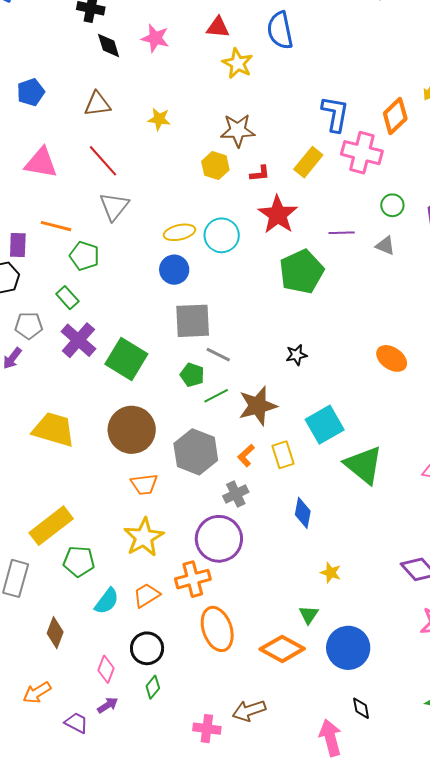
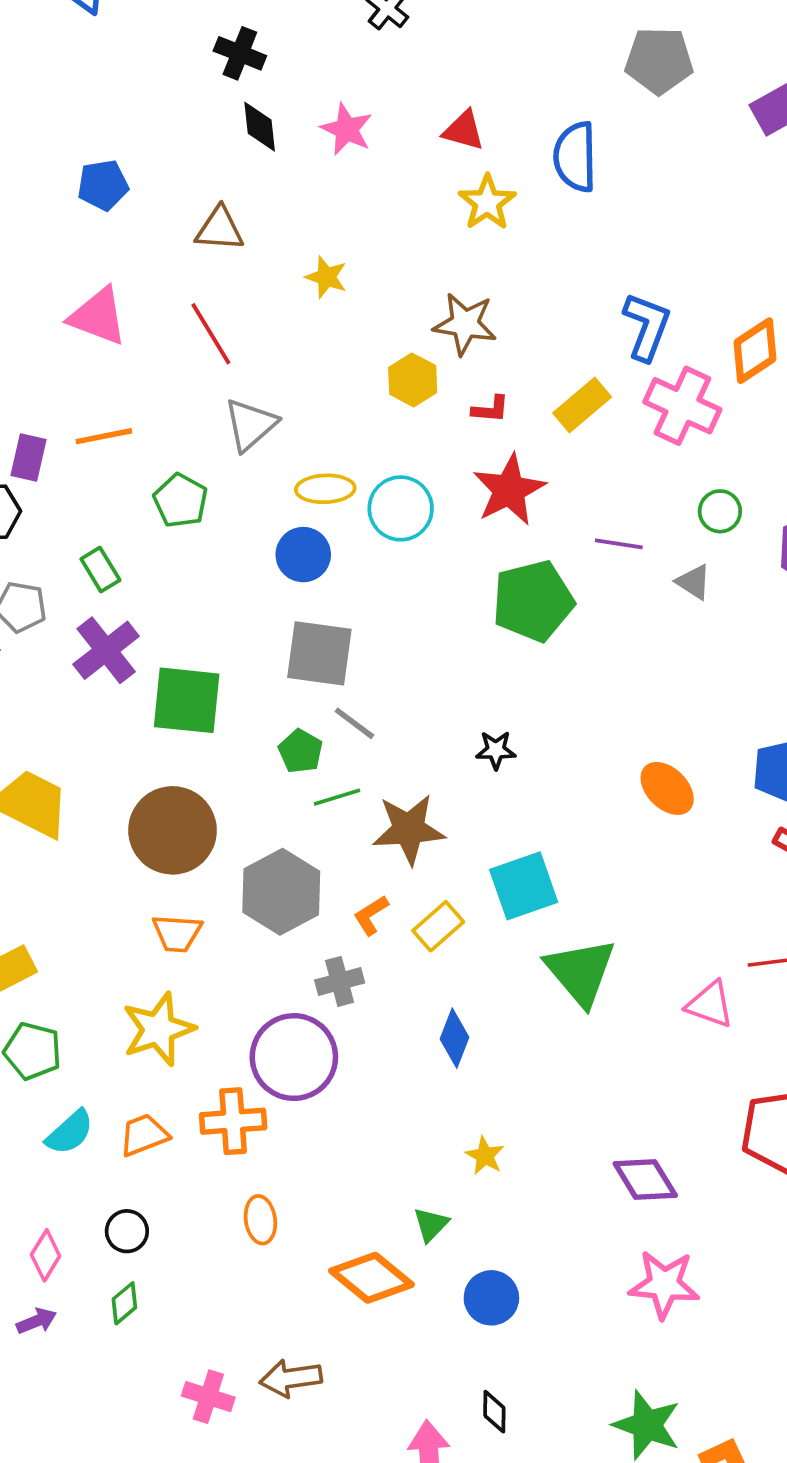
gray triangle: (114, 206) -> (250, 425), moved
orange line: (56, 226) -> (104, 436), turned -36
green pentagon: (84, 256) -> (181, 501), moved
green square: (126, 359) -> (187, 700), turned -36
yellow rectangle: (283, 455) -> (438, 926), turned 56
orange ellipse: (217, 629) -> (260, 1220), size x0.6
black circle: (147, 648) -> (127, 1231), size x0.7
blue circle: (348, 648) -> (491, 1298), size x0.7

